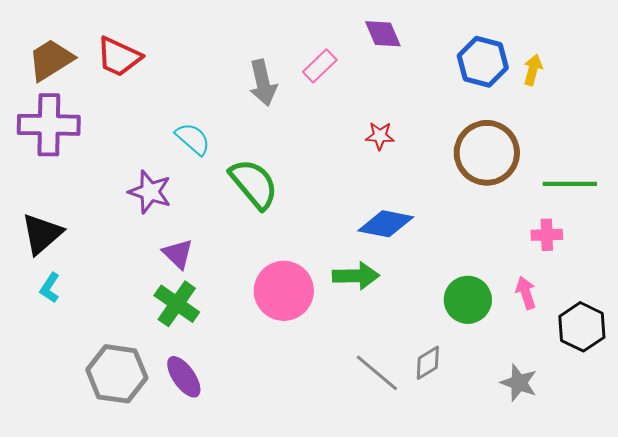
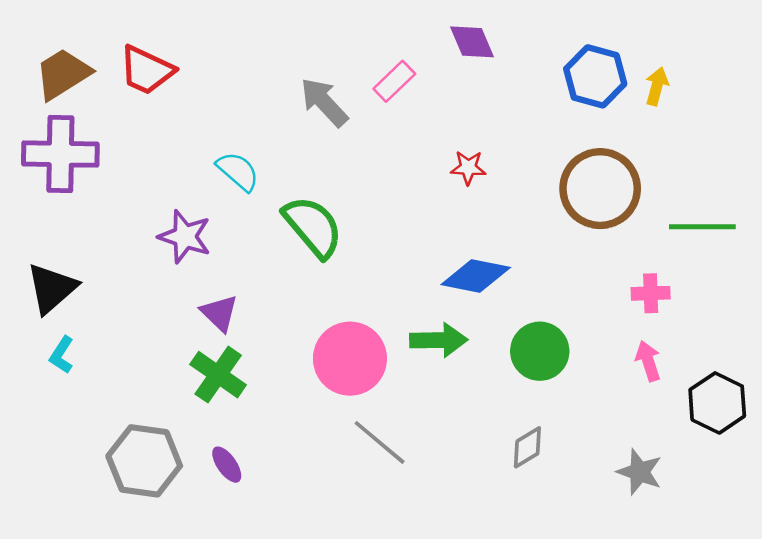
gray arrow: (263, 83) -> (324, 102), turned 150
pink cross: (547, 235) -> (651, 293), moved
green circle: (468, 300) -> (540, 351), moved
gray line: (377, 373) -> (380, 442), moved
purple ellipse: (184, 377) -> (227, 465), size x0.7

